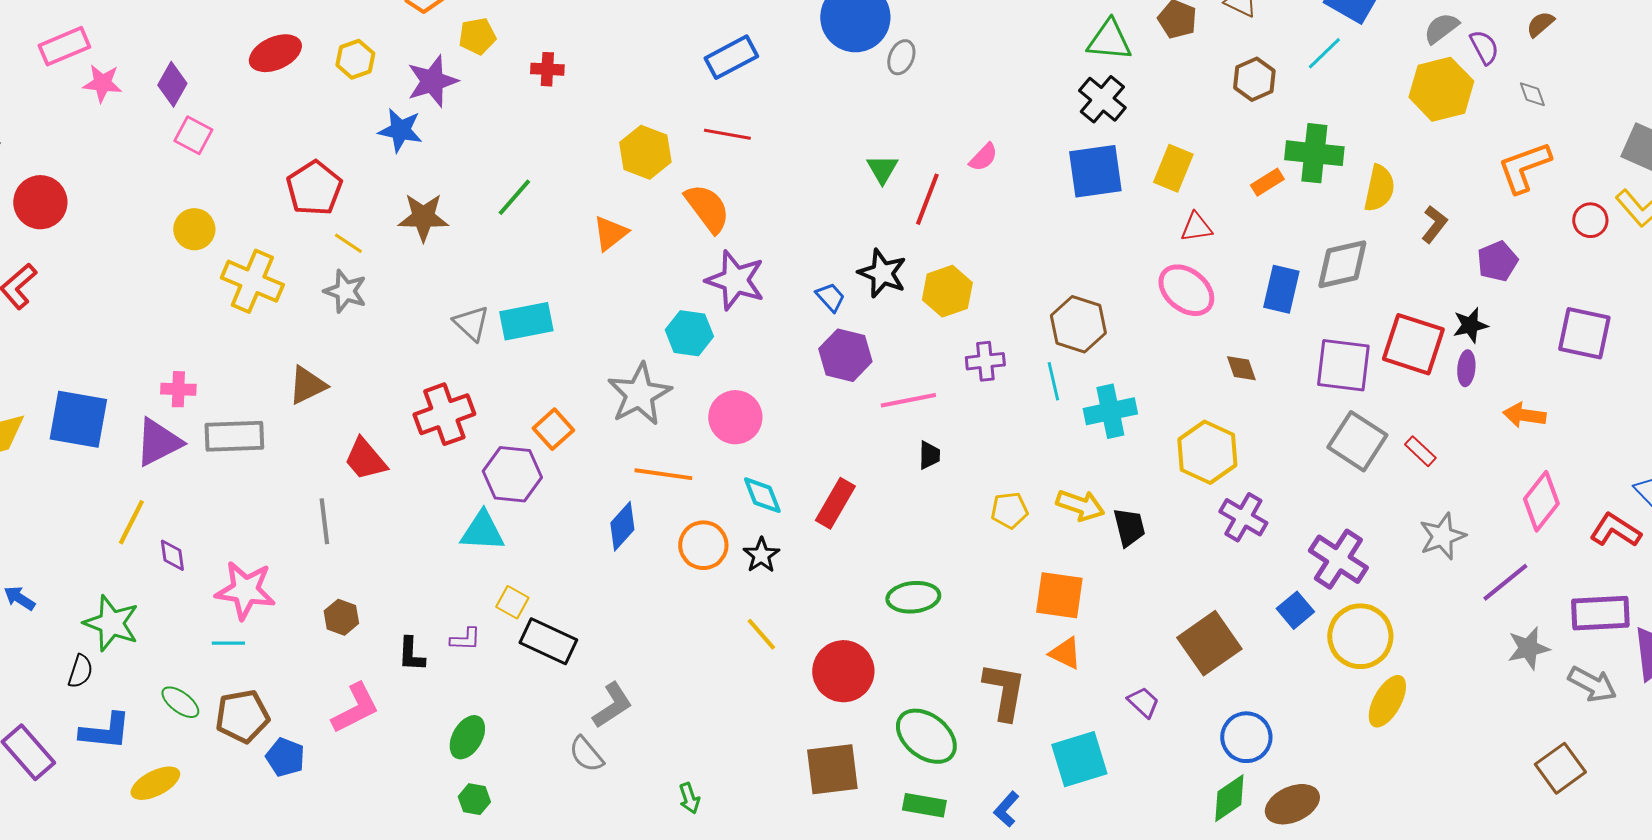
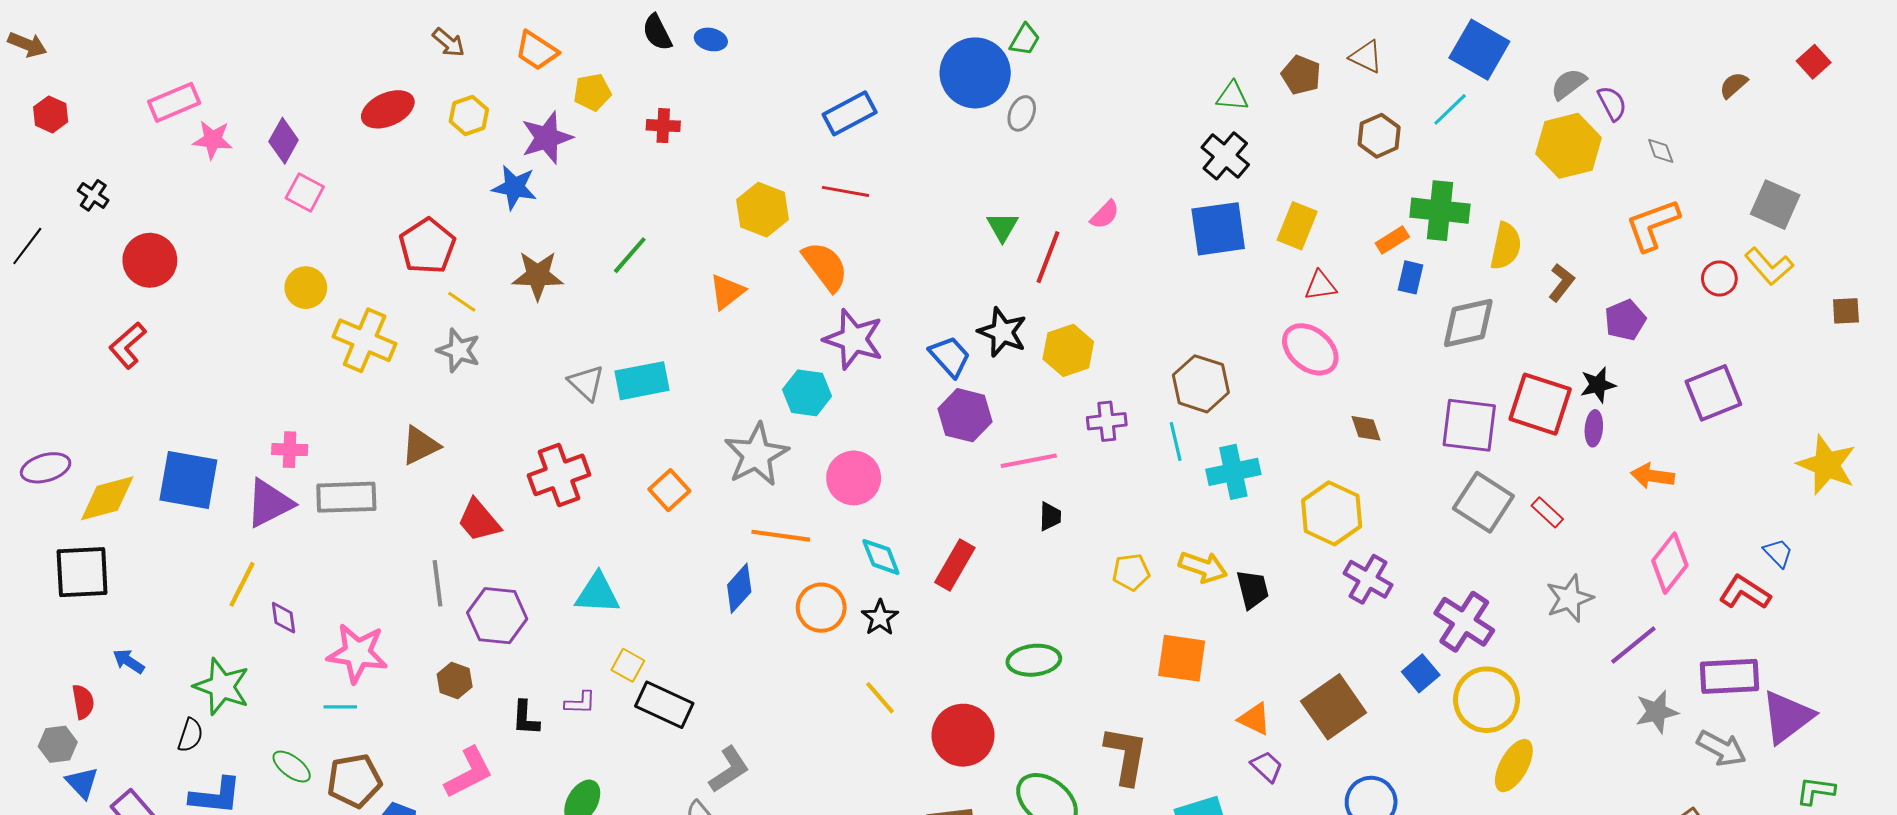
brown semicircle: (1540, 24) -> (1734, 85), moved
green triangle: (1109, 40) -> (1232, 96), size x0.7
blue rectangle: (1281, 289) -> (1411, 277), moved, size x0.7
blue trapezoid: (830, 297) -> (950, 356), size x1.4
purple square: (1584, 333) -> (1713, 393), turned -34
purple hexagon: (512, 474) -> (497, 616), moved
orange triangle: (1065, 653) -> (1255, 719), moved

